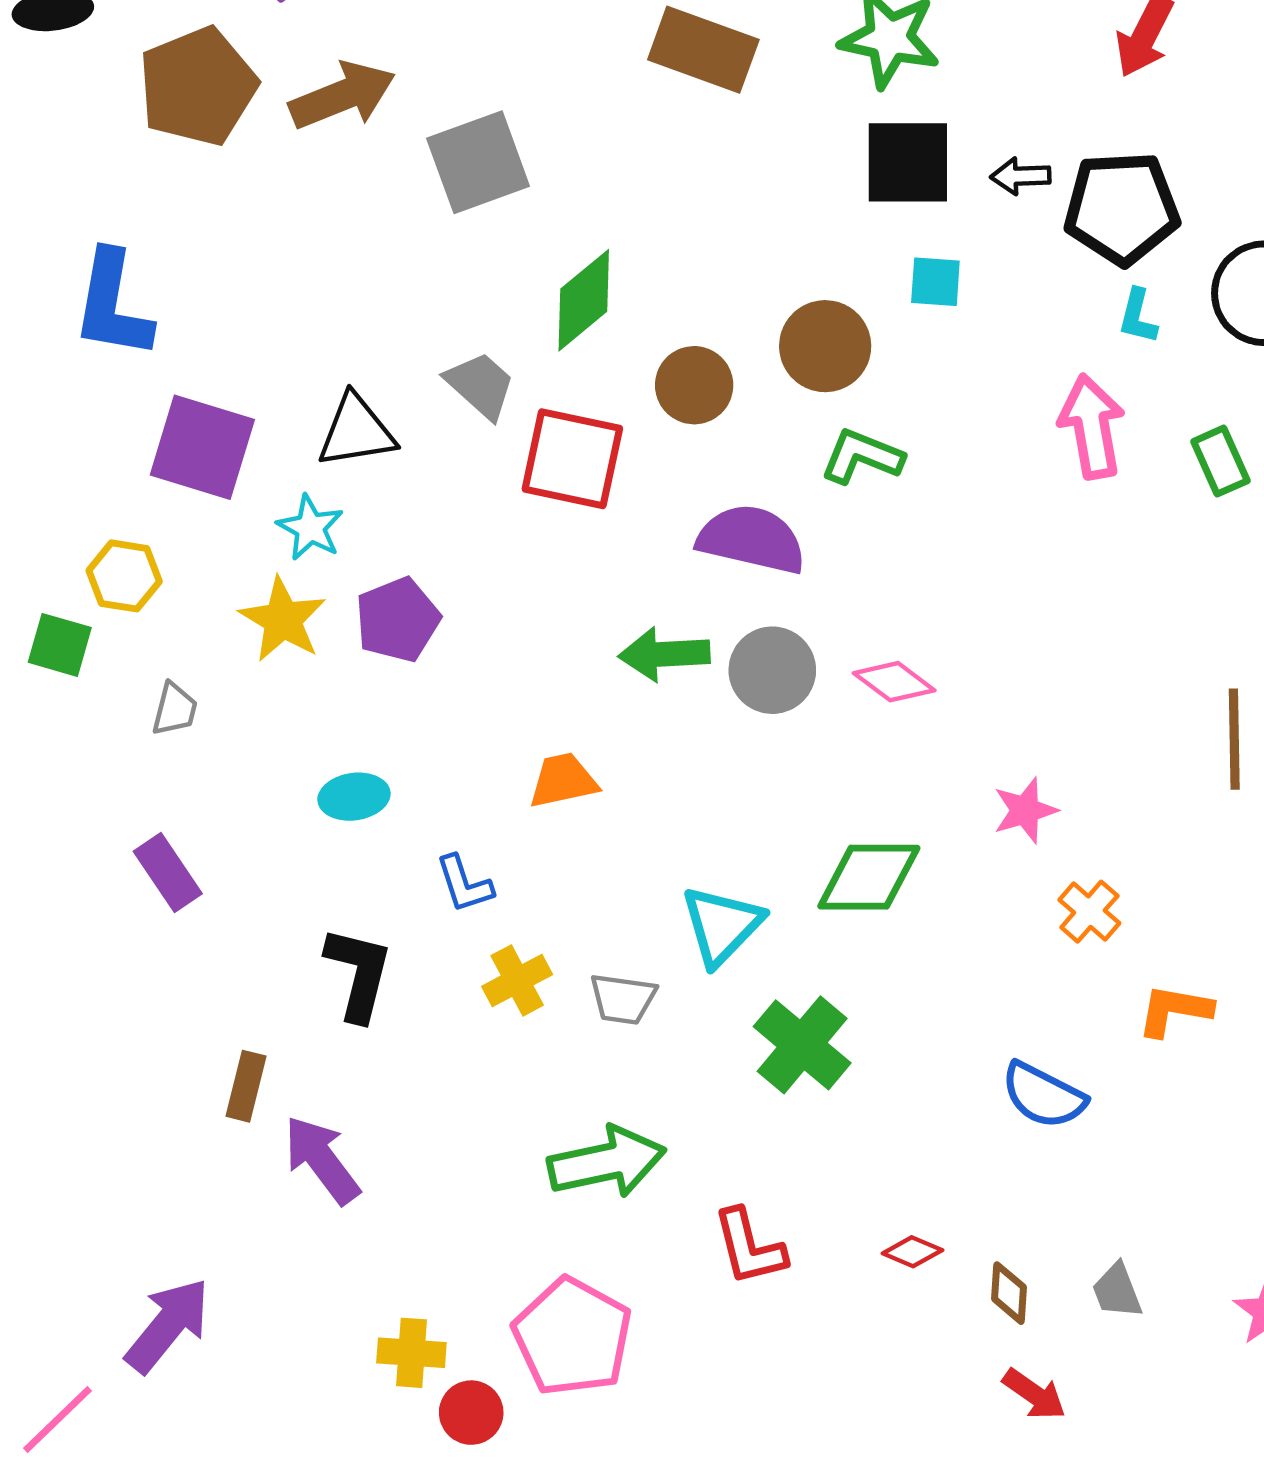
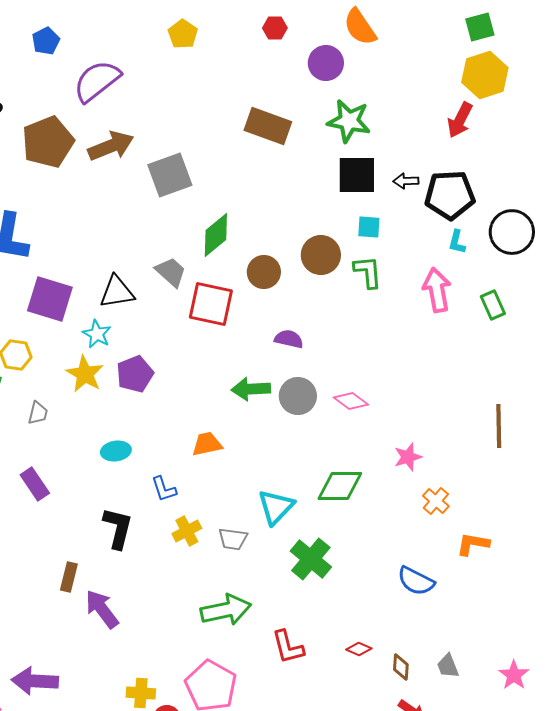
green L-shape: (862, 456) -> (368, 272), moved, turned 63
purple semicircle: (752, 539) -> (289, 339), size x0.6
purple arrow: (168, 1325) -> (35, 681), turned -126

